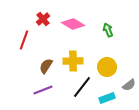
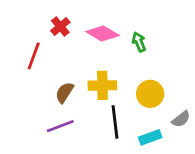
green arrow: (108, 30) -> (139, 42), moved
black line: (82, 87) -> (115, 122), turned -45

